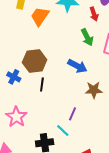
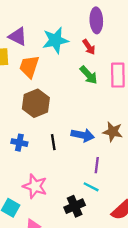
brown hexagon: (35, 61) -> (36, 103), moved
blue arrow: (77, 66) -> (83, 135), moved
brown star: (94, 90) -> (113, 132), turned 30

